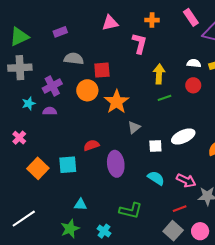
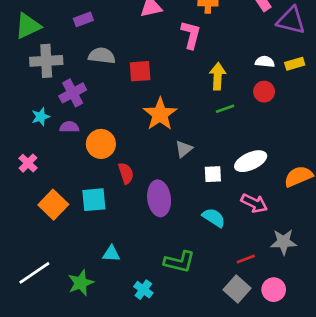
gray cross: (20, 68) -> (46, 61), moved
orange circle: (87, 90) -> (101, 144), moved
red semicircle: (91, 145) -> (126, 173), turned 91
pink arrow: (186, 180) -> (254, 203), moved
green star: (70, 229) -> (81, 283), moved

